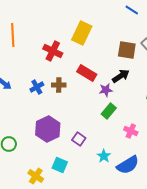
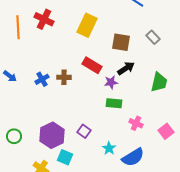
brown square: (127, 50) -> (121, 42), moved
red cross: (53, 51) -> (44, 19), moved
green rectangle: (109, 111) -> (114, 103), turned 56
purple hexagon: (48, 129) -> (52, 135), moved

